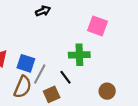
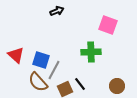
black line: (65, 77) -> (80, 84), moved
brown semicircle: (23, 87) -> (38, 82), turned 115

